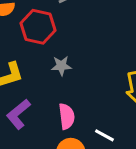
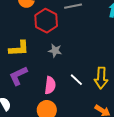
white line: (104, 135) -> (76, 80), moved

